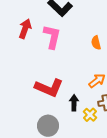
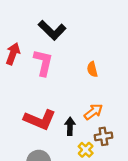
black arrow: (74, 103) -> (70, 126), moved

